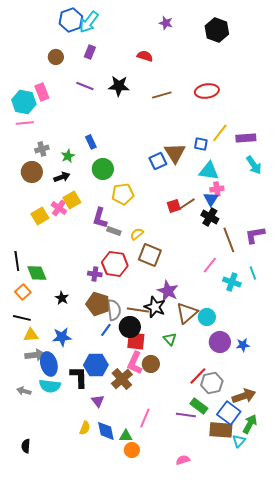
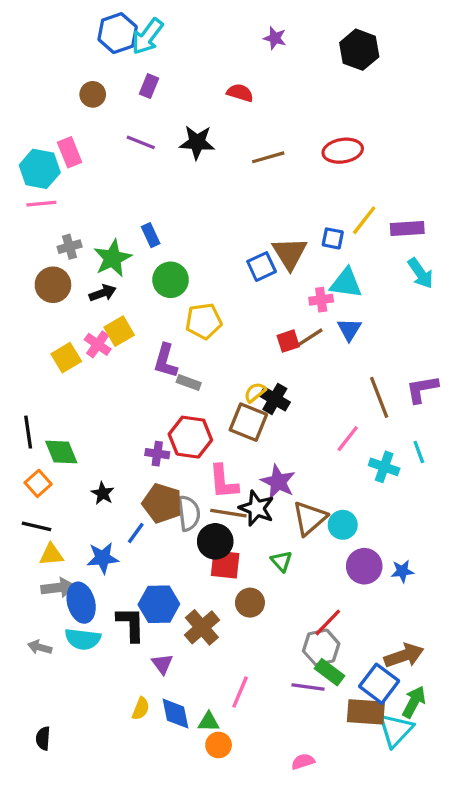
green star: (68, 156) -> (113, 258), size x1.6
pink cross: (217, 189) -> (321, 300), moved
black cross: (210, 217) -> (275, 399), moved
yellow semicircle: (137, 234) -> (255, 392), moved
blue line: (106, 330) -> (136, 533), moved
pink L-shape: (135, 363) -> (223, 482), moved, turned -30
gray hexagon: (212, 383) -> (321, 647), moved
cyan triangle: (239, 441) -> (396, 730), size x1.6

